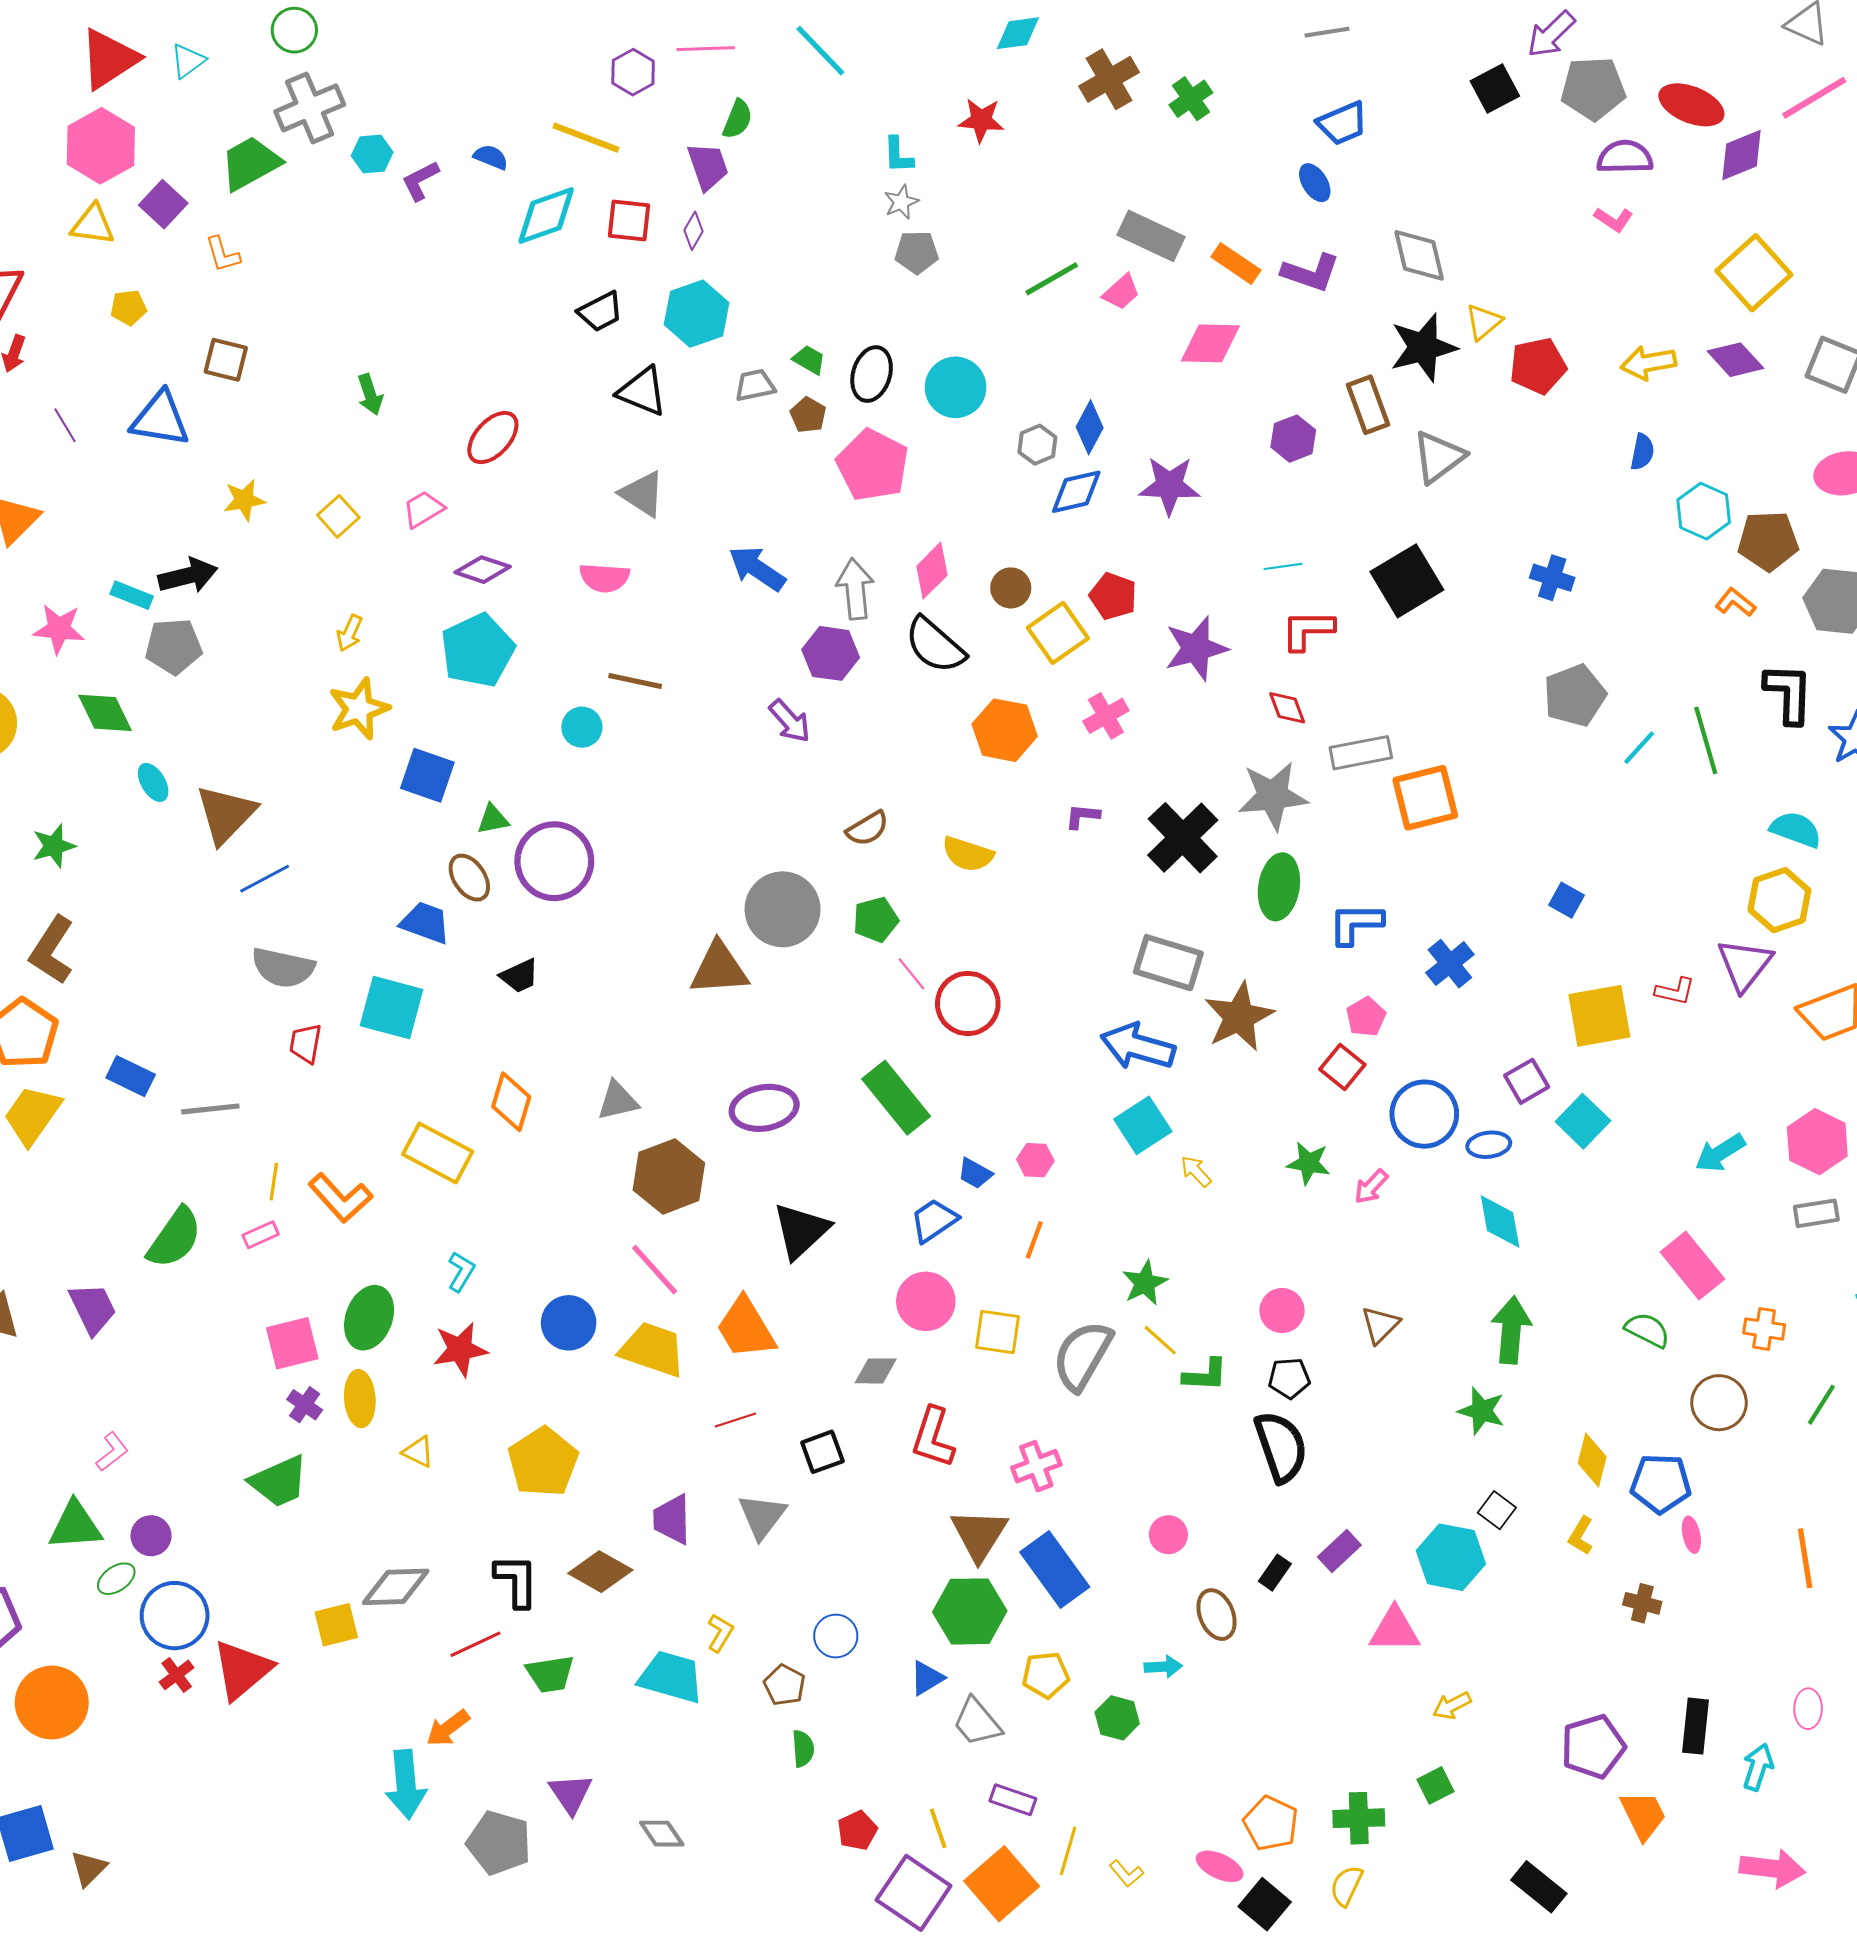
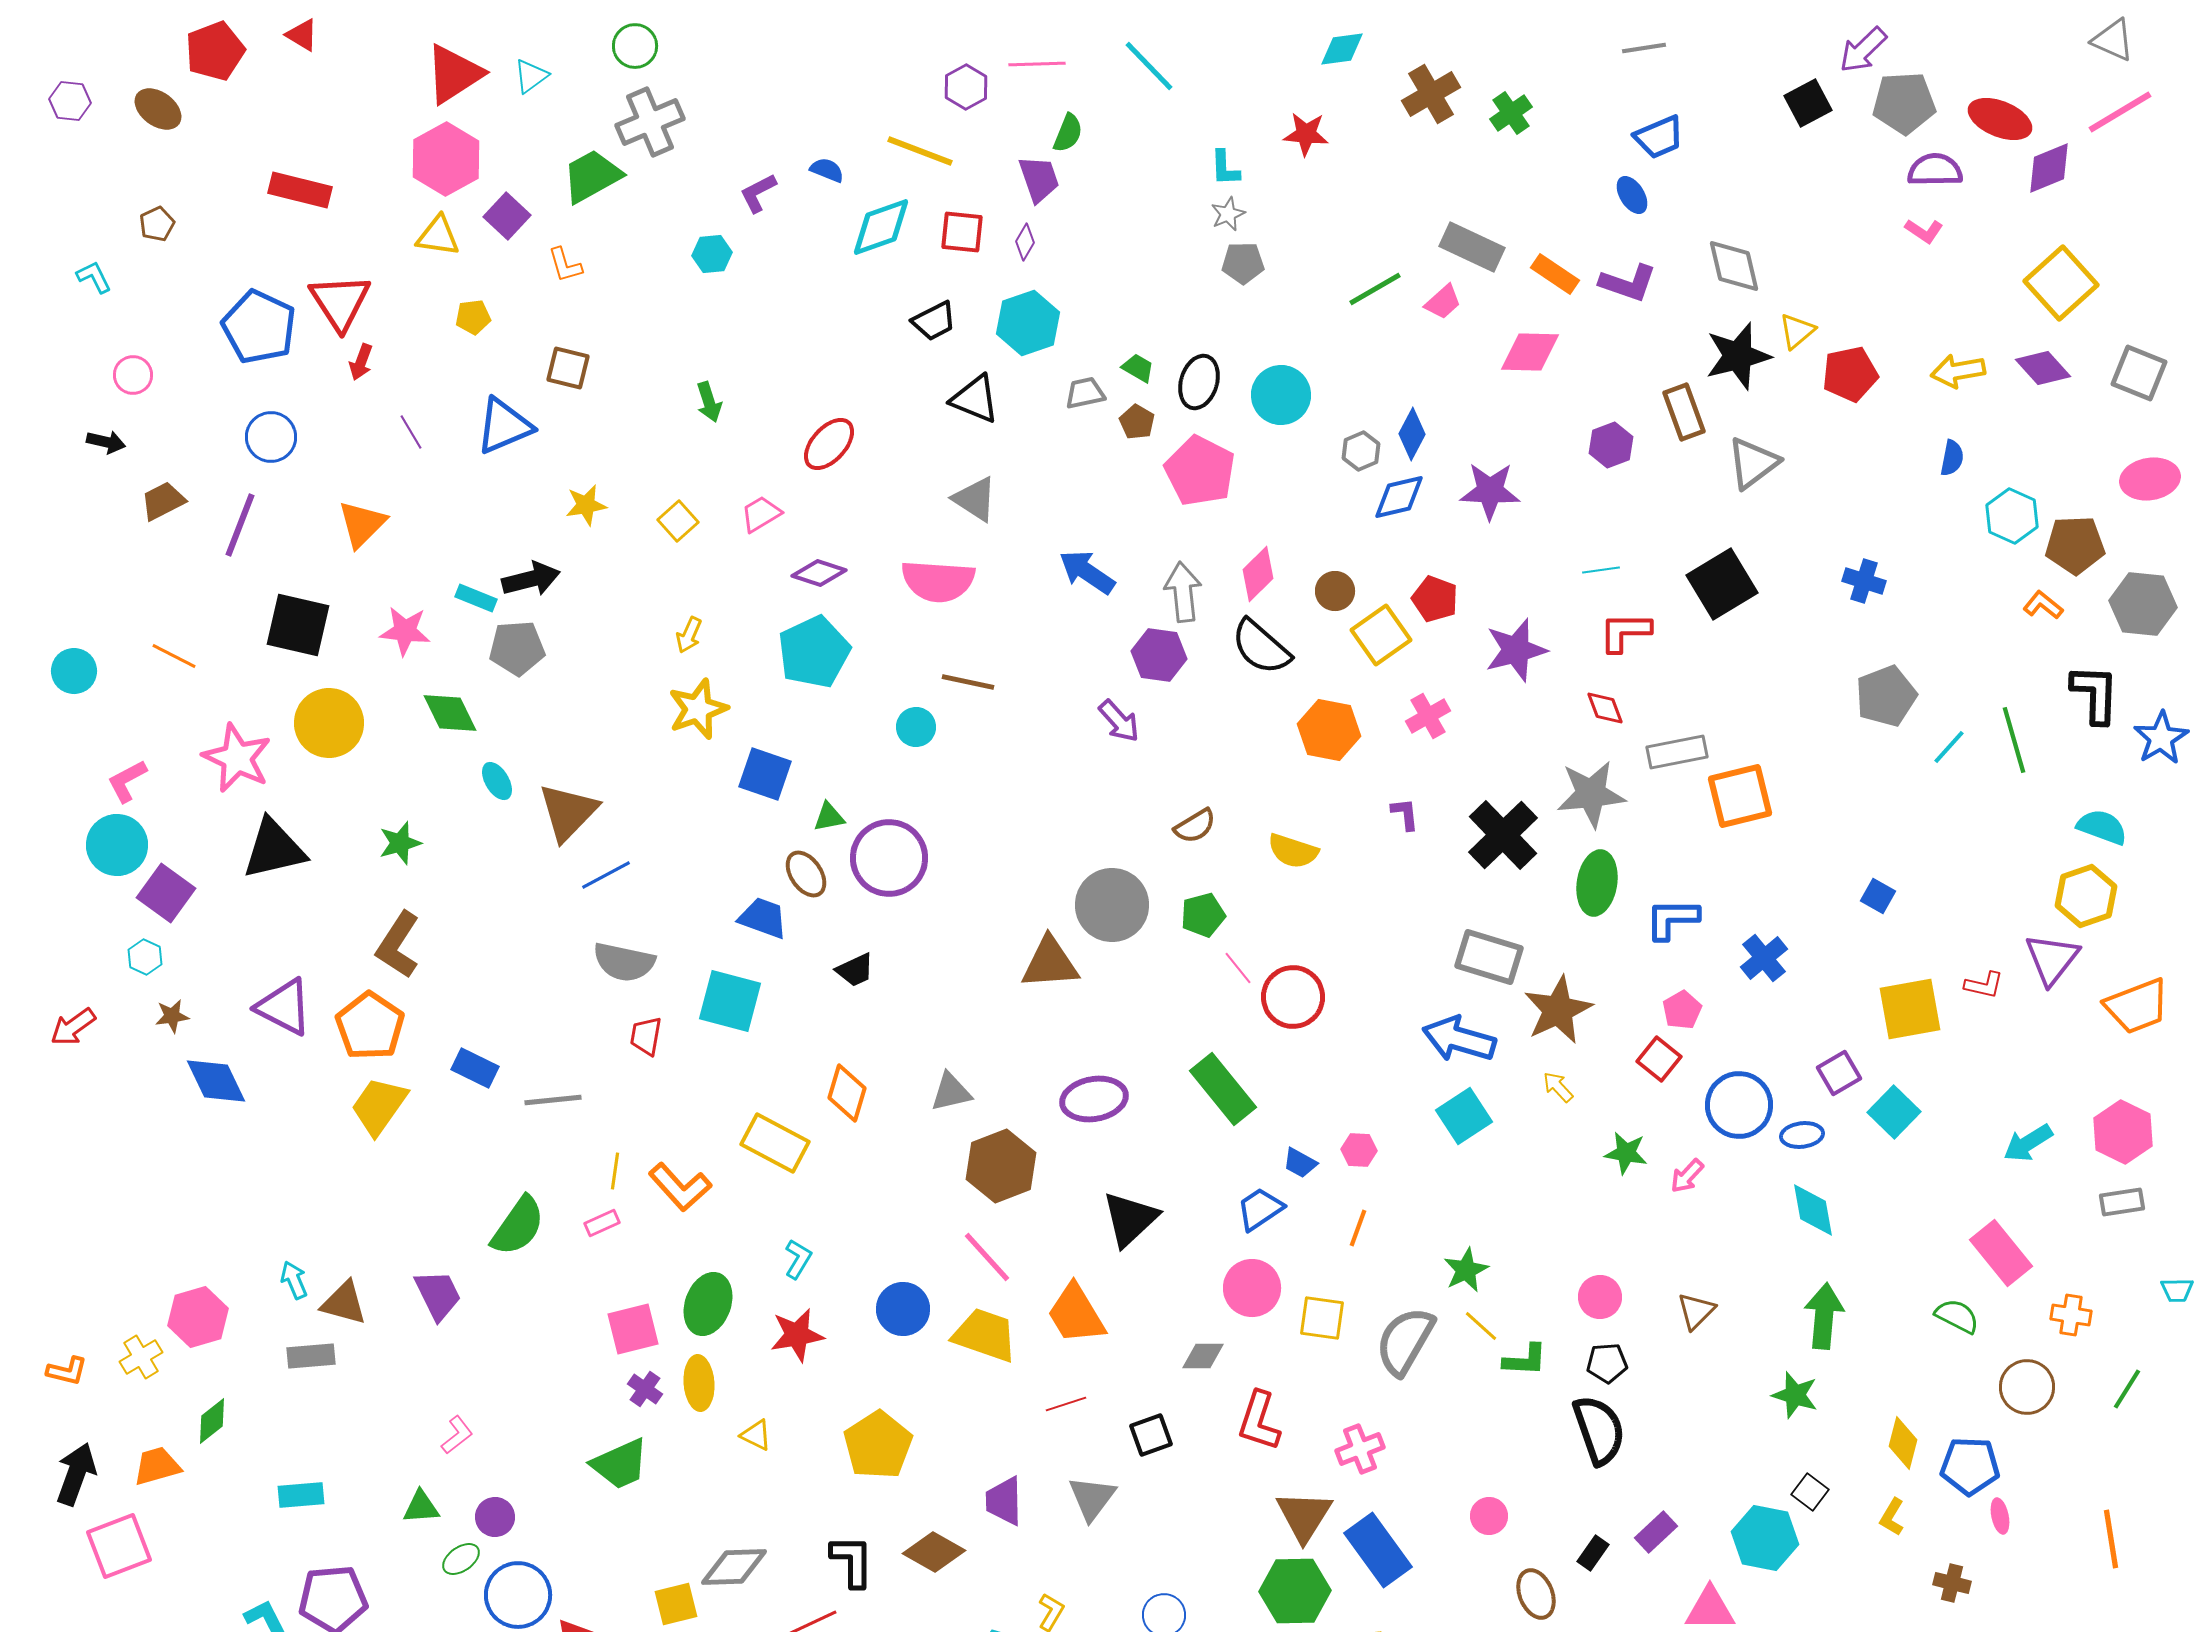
cyan hexagon: (372, 154) -> (712, 254), moved
blue triangle: (160, 419) -> (504, 426), turned -32
pink semicircle: (604, 578) -> (938, 581), size x1.5
purple L-shape: (1082, 816) -> (1405, 814), turned 78
yellow arrow: (1196, 1171) -> (1558, 1087), moved
green triangle: (75, 1525) -> (421, 1507), size x0.7

